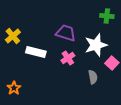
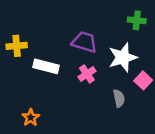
yellow cross: (13, 36) -> (17, 46), turned 35
orange star: (14, 88) -> (31, 117), moved

